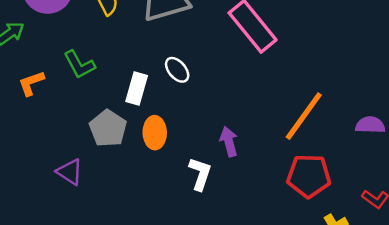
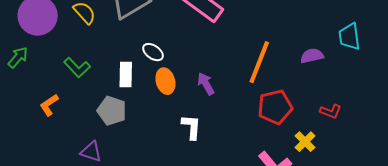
orange L-shape: (31, 83) -> (49, 105), moved
orange ellipse: (155, 133) -> (165, 81), moved
purple arrow: (229, 142) -> (206, 84), moved

